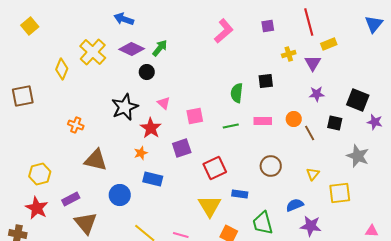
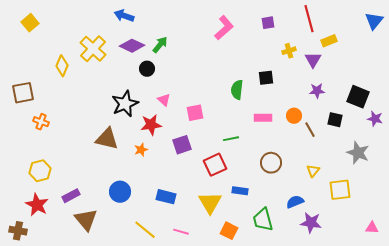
orange cross: (76, 125) -> (41, 122), moved
green line: (231, 126) -> (231, 139), moved
red star: (151, 128) -> (151, 125), turned 30
brown triangle: (96, 160) -> (107, 139), moved
blue rectangle: (153, 179) -> (166, 197), moved

